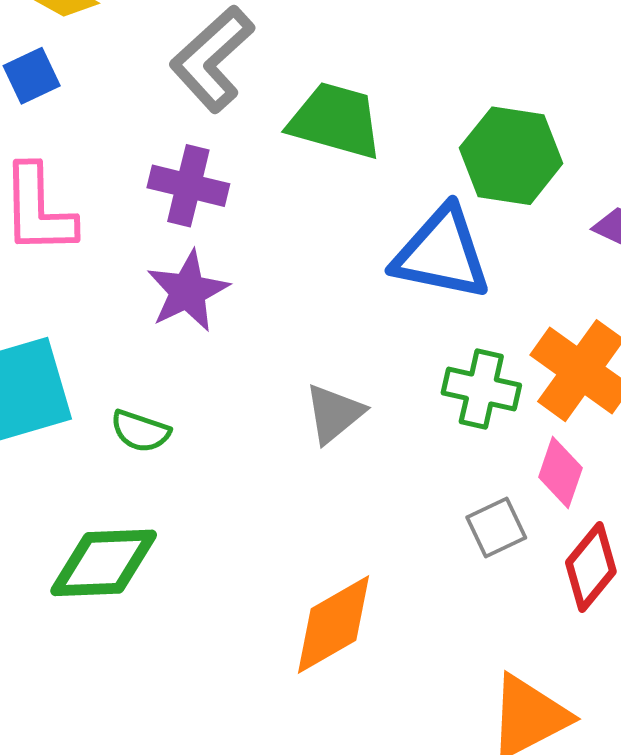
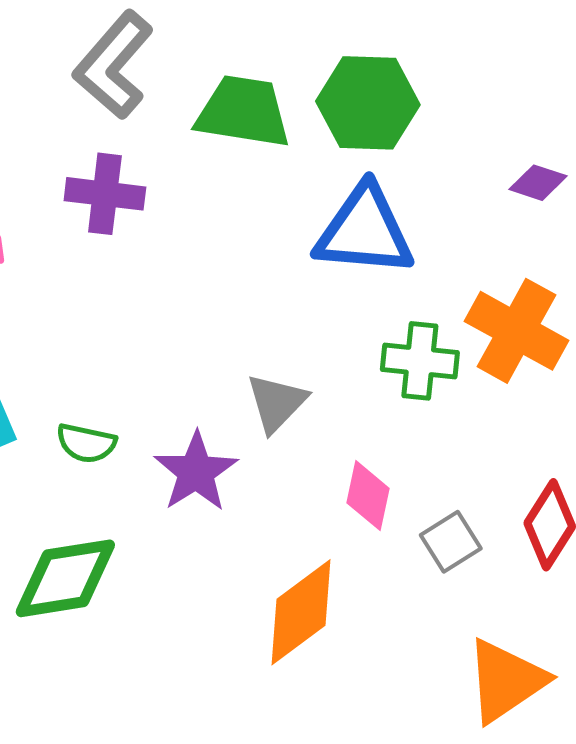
green hexagon: (511, 156) -> (368, 103), moved
purple star: (188, 291) -> (196, 472), moved
pink diamond: (560, 473) -> (368, 496), moved
gray square: (496, 528) -> (451, 542), moved

